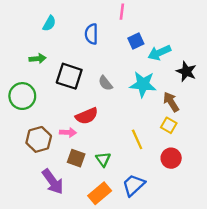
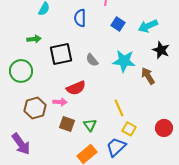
blue square: (136, 41) -> (118, 24), turned -32
cyan arrow: (159, 53) -> (148, 26), moved
black square: (69, 76) -> (61, 54), turned -30
yellow square: (169, 125) -> (129, 129), moved
red circle: (171, 158) -> (164, 128), moved
purple arrow: (53, 182) -> (21, 144), moved

